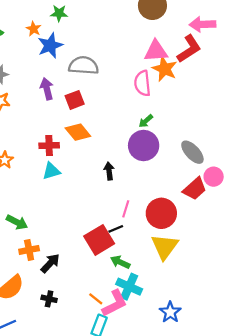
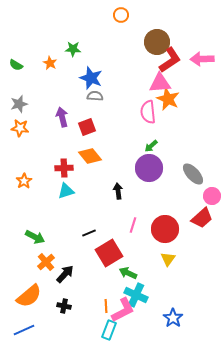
blue star: (50, 45) -> (91, 78), moved, turned -30
red L-shape: (189, 49) -> (170, 60), moved
gray semicircle: (84, 65) -> (95, 96), size x0.6
red trapezoid: (195, 189) -> (202, 218), moved
black line: (116, 229) -> (89, 233), moved
yellow triangle: (165, 247) -> (168, 259), size x0.6
orange cross: (29, 250) -> (46, 262), turned -30
orange line: (96, 299) -> (106, 306), turned 48

